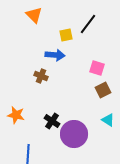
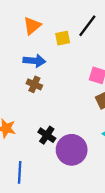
orange triangle: (34, 15) -> (32, 26), moved, turned 36
blue arrow: (55, 55) -> (34, 61), moved

